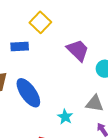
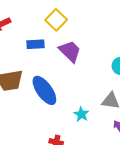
purple trapezoid: (78, 50) -> (70, 51), moved

